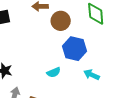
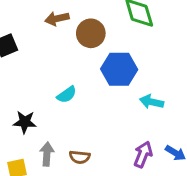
cyan semicircle: (54, 72) -> (67, 95), moved

